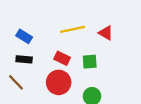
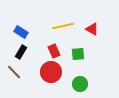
red rectangle: (62, 58) -> (54, 51), turned 40
black rectangle: (24, 59) -> (21, 52), turned -64

